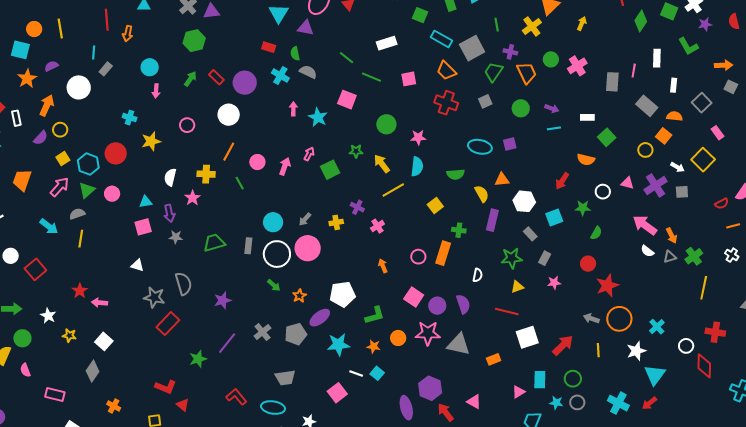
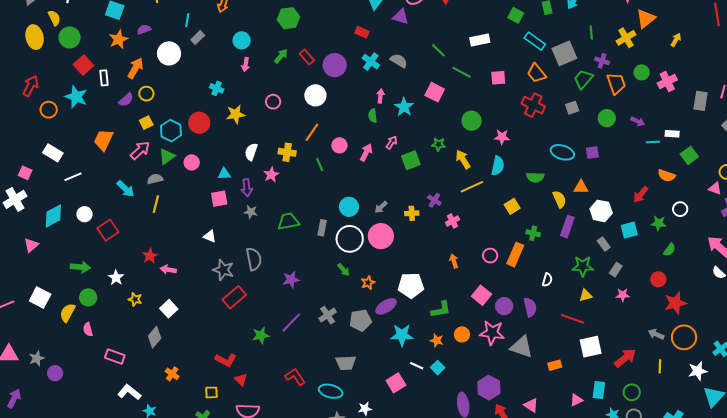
green semicircle: (295, 54) -> (373, 116), moved
cyan line: (554, 128) -> (653, 142), moved
pink triangle: (627, 183) -> (715, 188), moved

